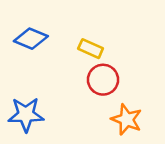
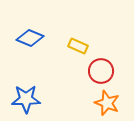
red circle: (103, 80) -> (101, 71), moved

